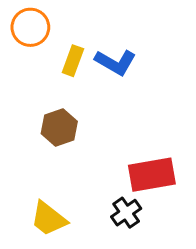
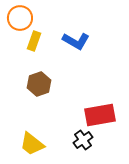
yellow rectangle: (73, 61) -> (34, 41), moved

